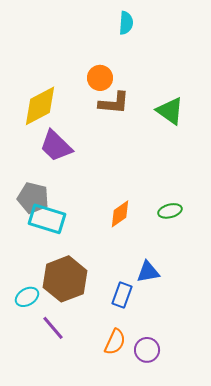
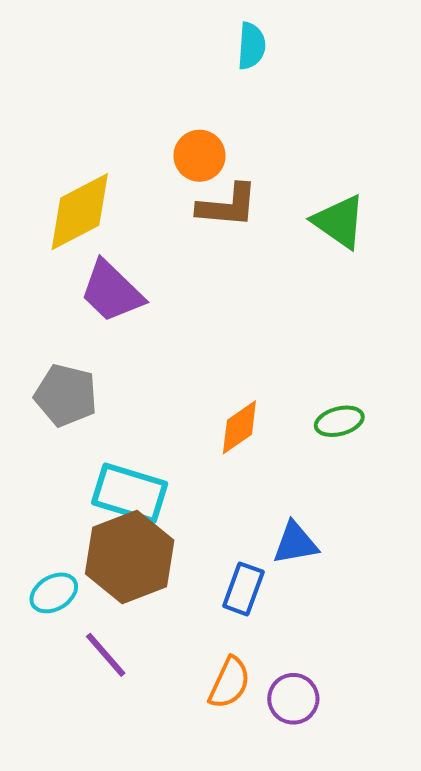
cyan rectangle: (47, 219) -> (130, 493), moved

